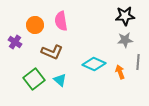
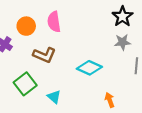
black star: (125, 16) -> (122, 16), turned -30
orange arrow: (120, 72) -> (110, 100), moved
cyan triangle: (60, 80) -> (54, 97), moved

